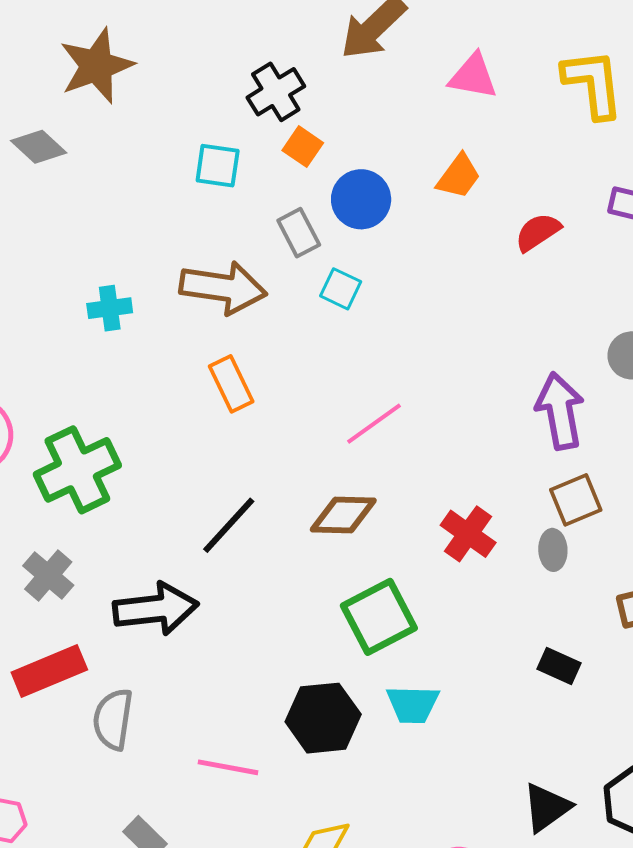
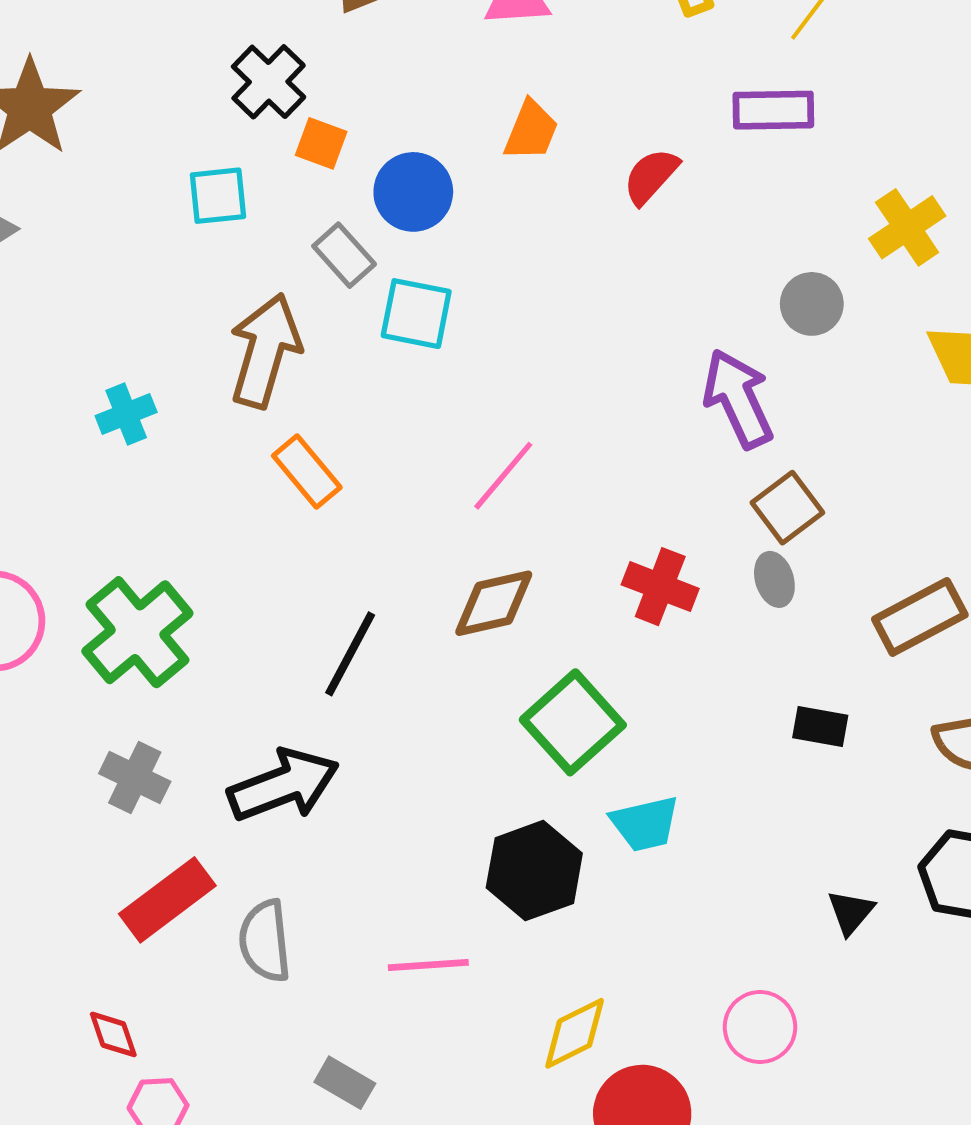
brown arrow: (223, 288) -> (265, 351), turned -68
cyan square: (341, 289) -> (416, 314), size x1.4
black triangle: (547, 807) -> (851, 912), size x0.7

